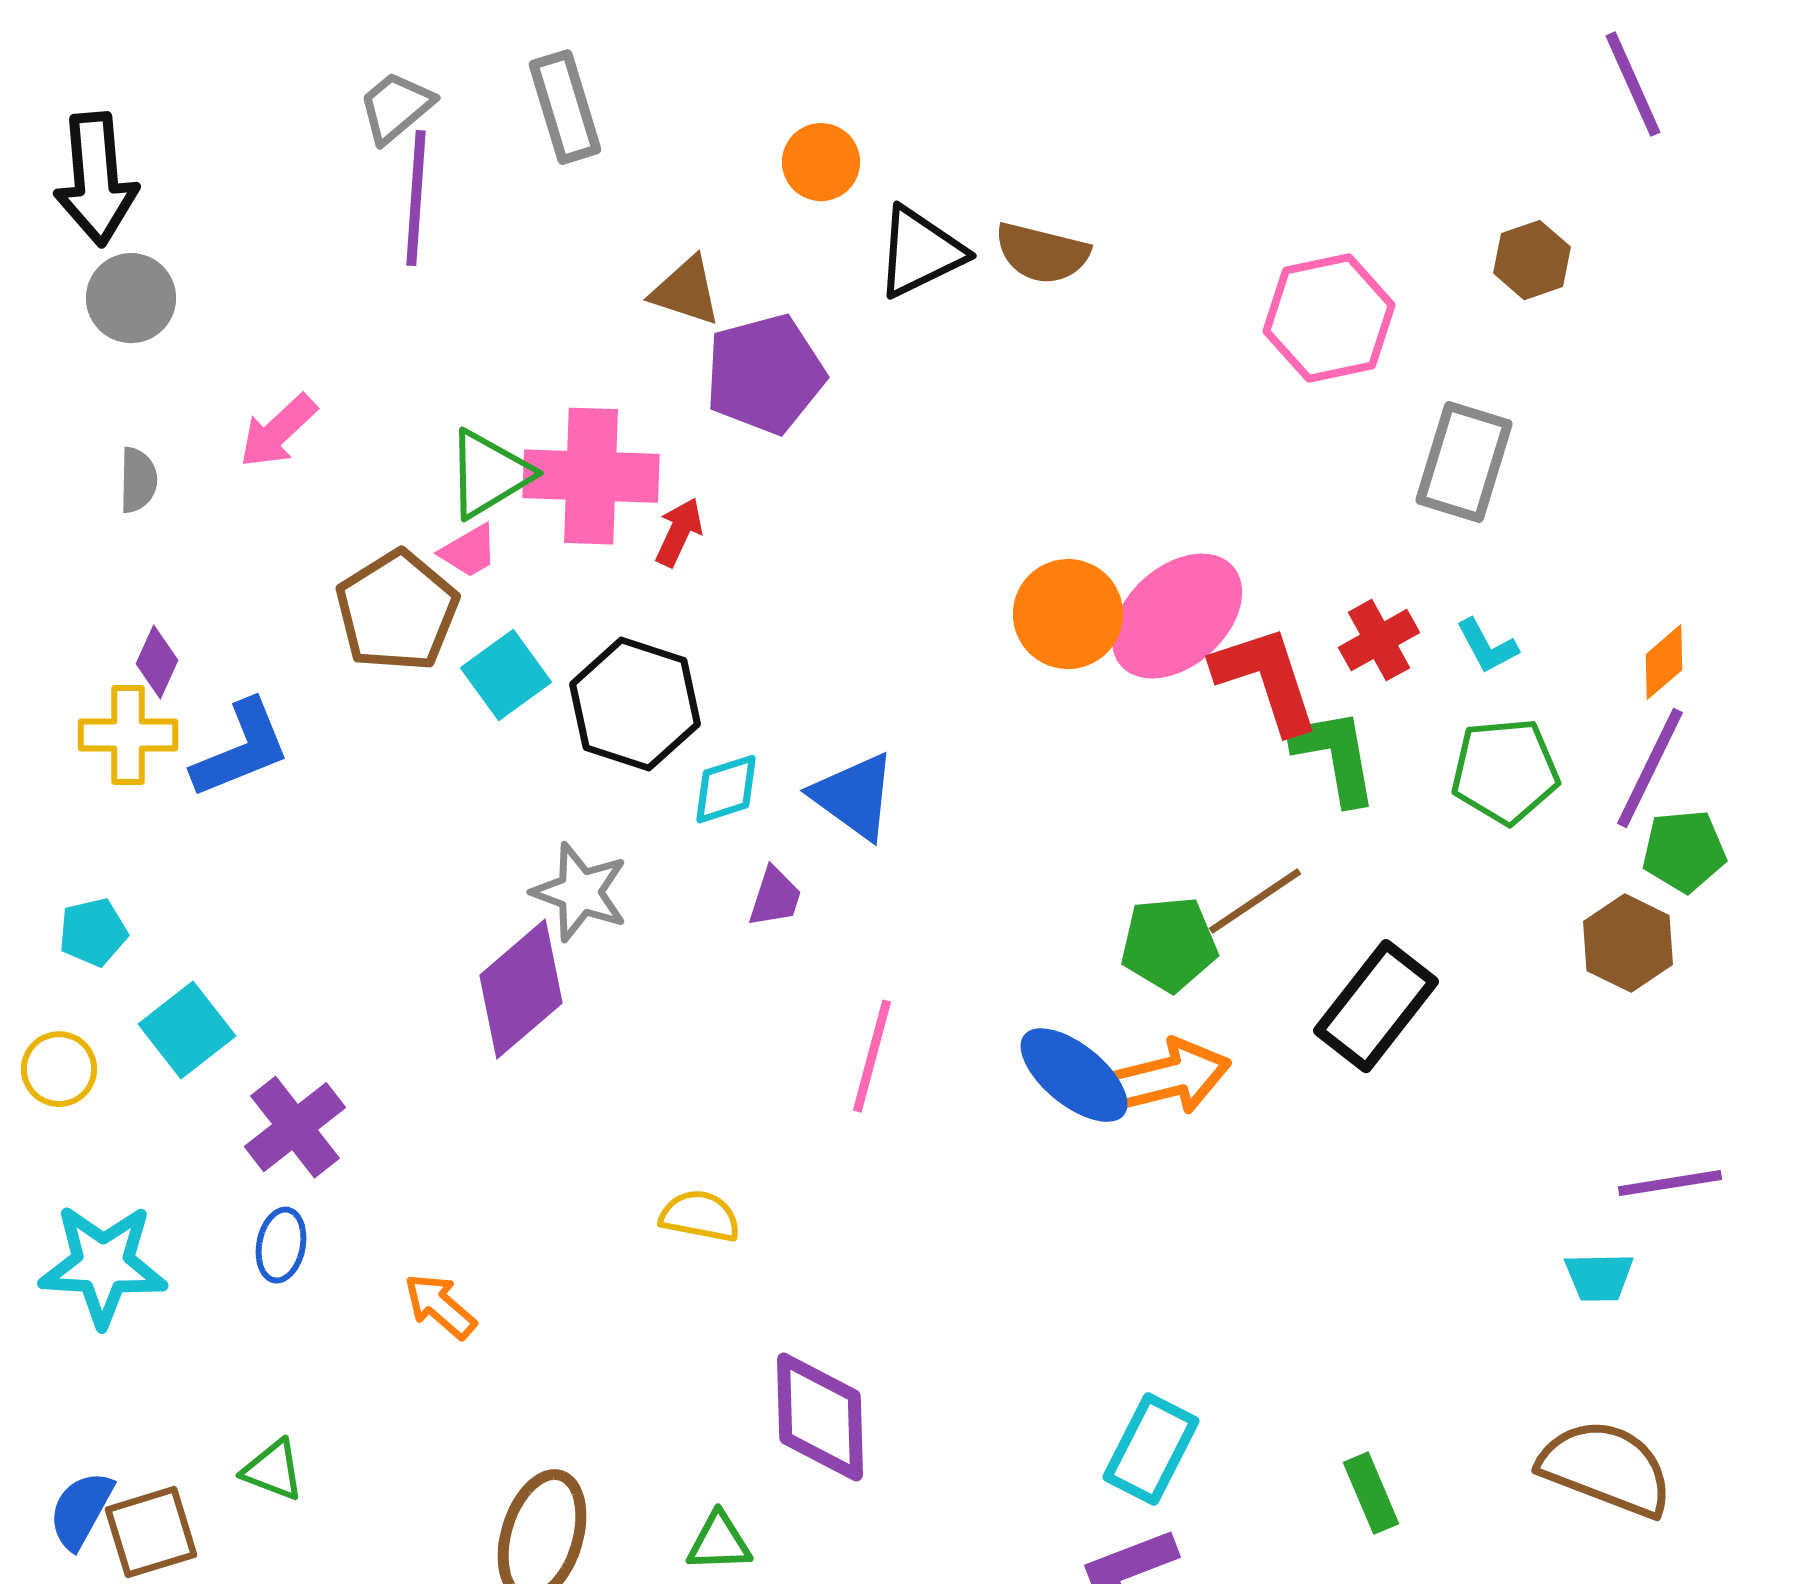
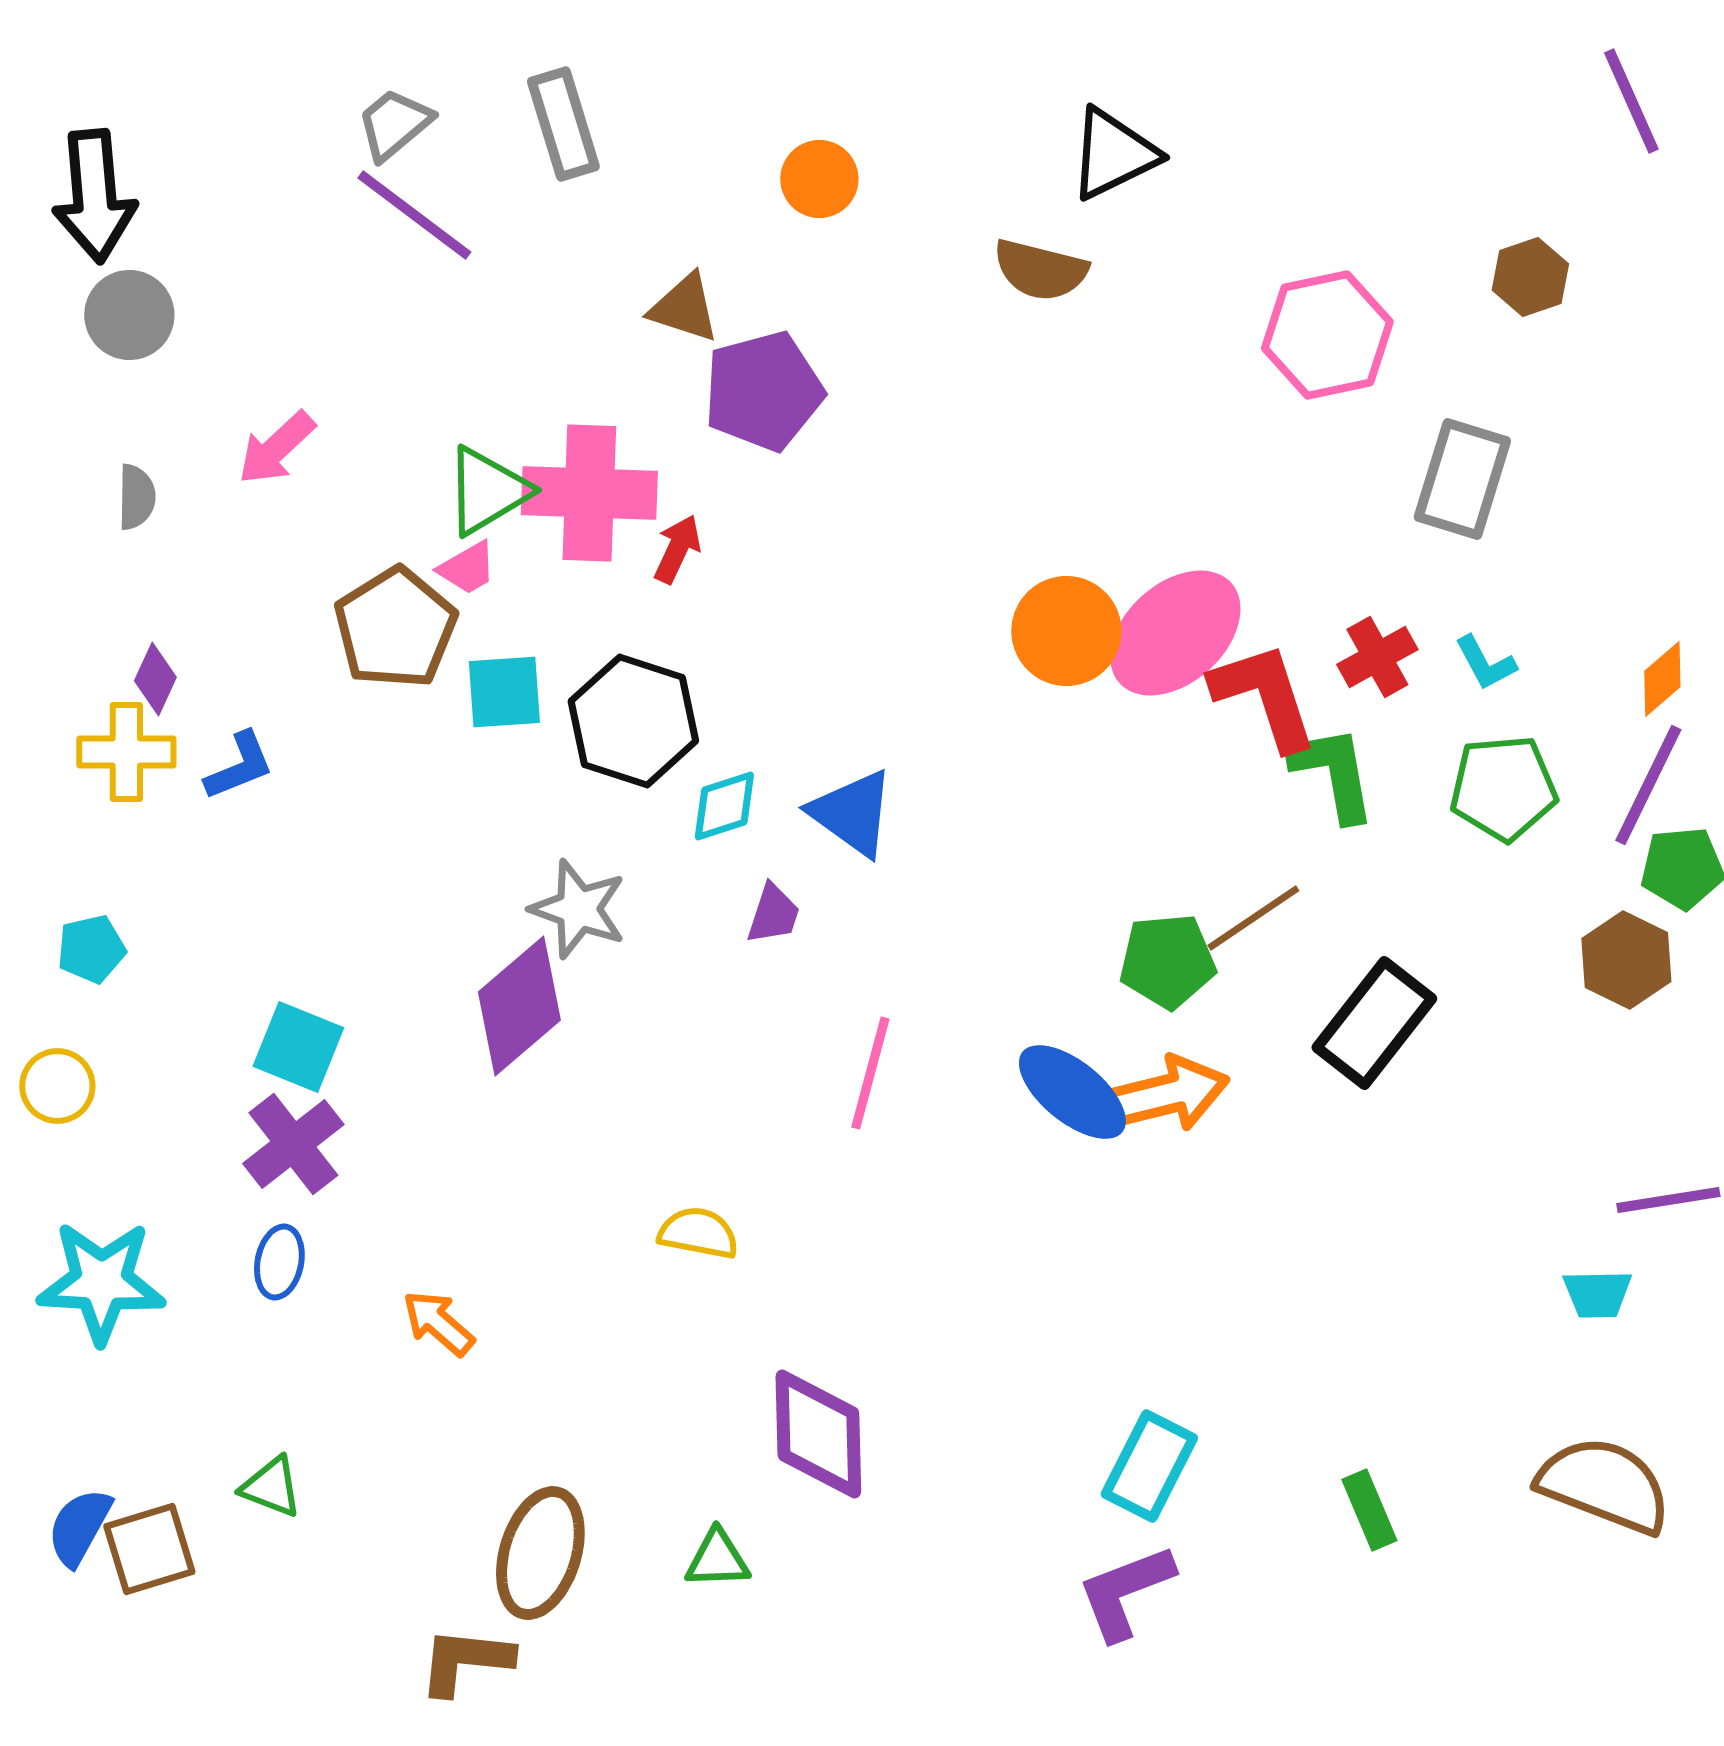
purple line: (416, 198) -> (414, 215), turned -57
black triangle: (920, 252) -> (1113, 154), moved
cyan square: (506, 675) -> (504, 692), turned 32
blue L-shape: (241, 749) -> (239, 766), size x0.7
cyan square: (187, 1030) -> (298, 1047), moved, turned -30

